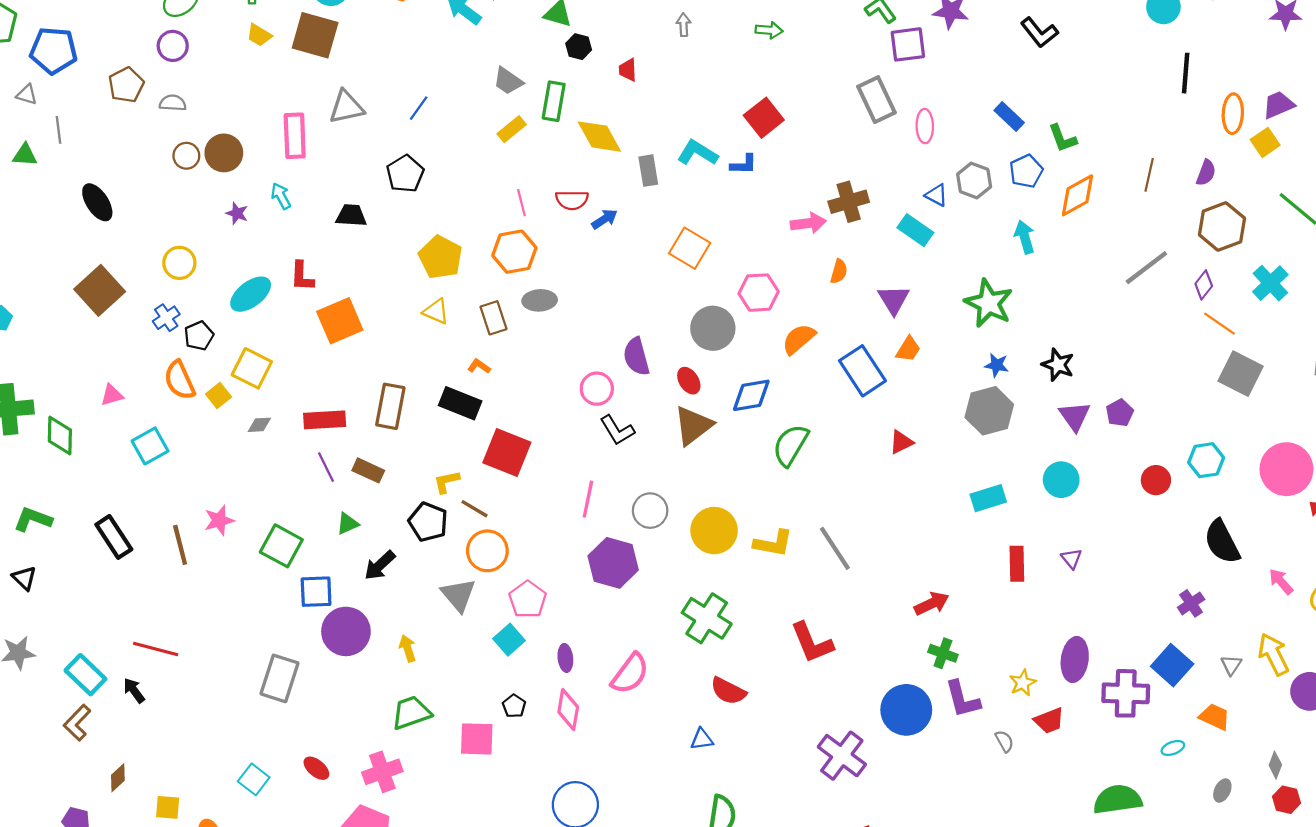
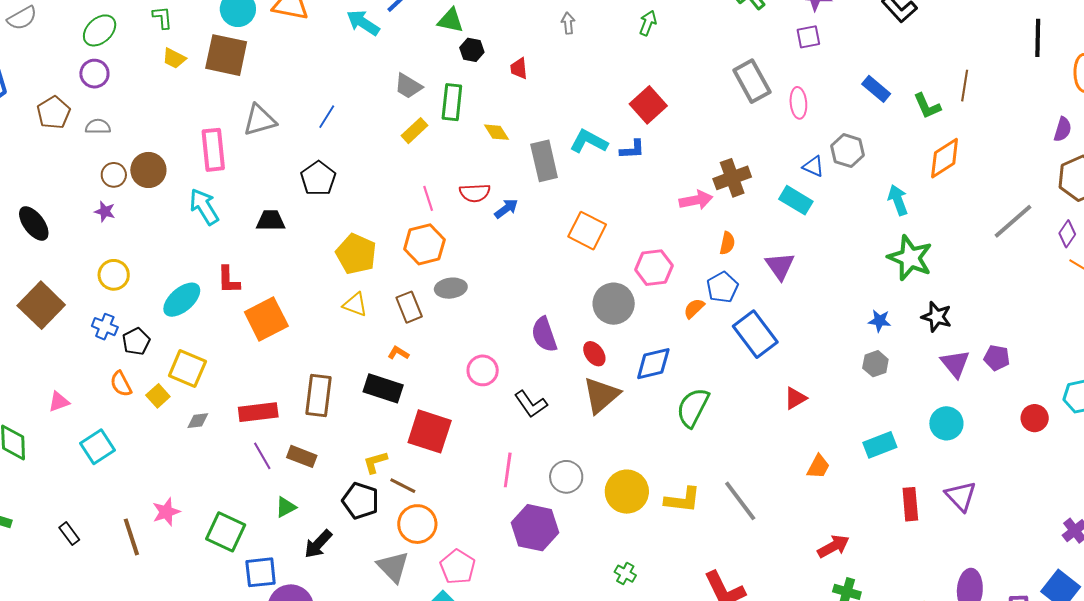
green arrow: (769, 30) -> (648, 23), turned -70
purple square: (908, 44) -> (808, 37), moved, size x0.7
yellow diamond: (599, 137) -> (497, 132), size x0.6
gray rectangle: (648, 171) -> (544, 161), size x1.4
blue pentagon: (1026, 171) -> (722, 287), moved
brown line: (1149, 175) -> (965, 86), moved
cyan arrow: (281, 196) -> (204, 207), size x1.5
purple star: (237, 213) -> (105, 211), moved
green star: (989, 303) -> (910, 258), moved
blue cross: (166, 318) -> (105, 327), turned -30
orange semicircle: (799, 339) -> (694, 308), size x0.7
orange trapezoid: (908, 349) -> (818, 467), moved
orange semicircle: (180, 380) -> (121, 384), size x0.7
pink circle: (597, 389) -> (483, 370), moved
gray hexagon: (989, 411) -> (875, 364), size x0.6
purple pentagon: (1120, 413) -> (997, 358), turned -30
black rectangle: (114, 537) -> (69, 534), size x0.6
purple triangle: (1071, 559) -> (961, 496), size x1.6
green cross: (707, 618) -> (625, 574), size x0.5

